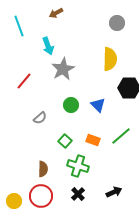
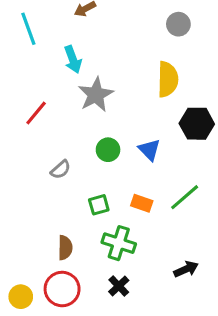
green square: (65, 141) -> (99, 205), turned 32
black arrow: (114, 192) -> (186, 269), moved

